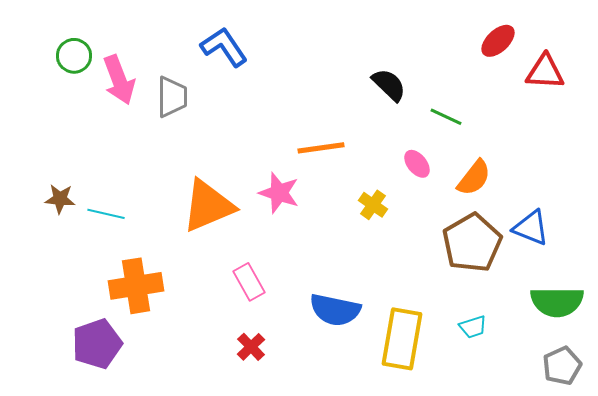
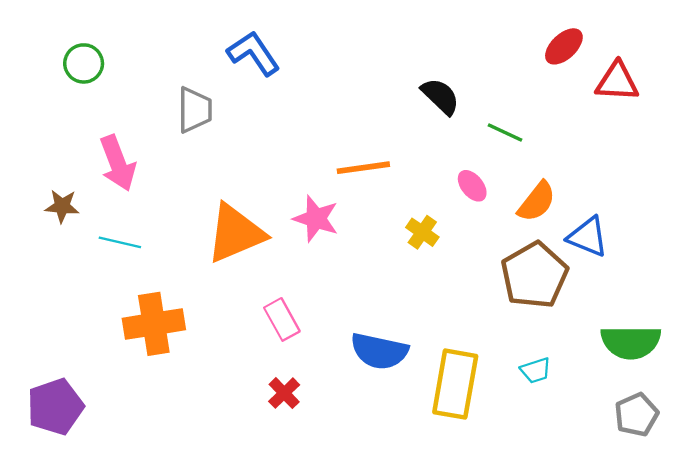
pink arrow: (119, 80) -> (118, 163), moved
brown star: (60, 199) -> (62, 206), moved
blue triangle: (531, 228) -> (588, 237), moved
purple pentagon: (97, 344) -> (55, 407), moved

